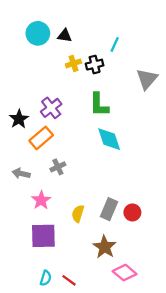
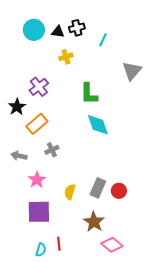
black cross: (95, 65) -> (77, 28), moved
purple cross: (51, 108) -> (39, 87), moved
red line: (69, 280) -> (59, 244), moved, turned 48

